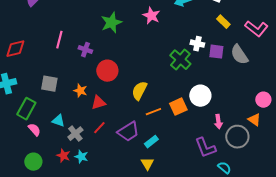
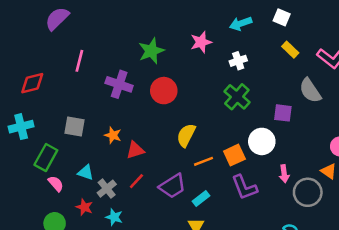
pink star: (151, 16) -> (201, 42), turned 30
pink line: (59, 40) -> (79, 61), moved
white cross: (197, 44) -> (238, 61), moved, turned -32
purple cross: (85, 50) -> (119, 84), size x1.5
purple square: (216, 52) -> (283, 113), moved
red circle: (107, 71) -> (164, 91), moved
purple L-shape: (205, 148) -> (244, 187), moved
red star: (63, 156) -> (84, 207), moved

